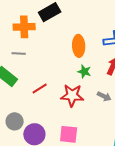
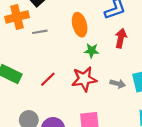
gray line: (19, 53) -> (40, 32), moved
gray arrow: (104, 96) -> (118, 84), moved

